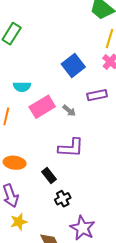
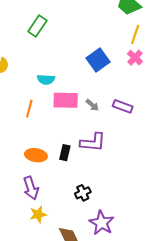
purple rectangle: (97, 95) -> (123, 106), moved, turned 30
pink rectangle: (42, 107) -> (66, 100), turned 30
black rectangle: (49, 176) -> (65, 153), moved, turned 49

